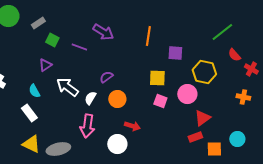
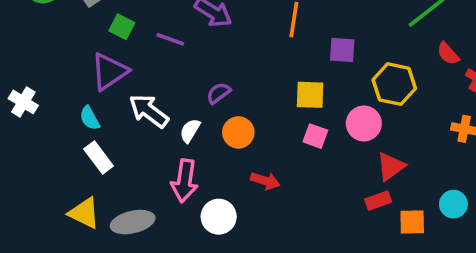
purple triangle: (45, 65) -> (109, 71), size x1.6
white rectangle: (29, 113) -> (99, 158), moved
white circle: (117, 144) -> (219, 217), moved

